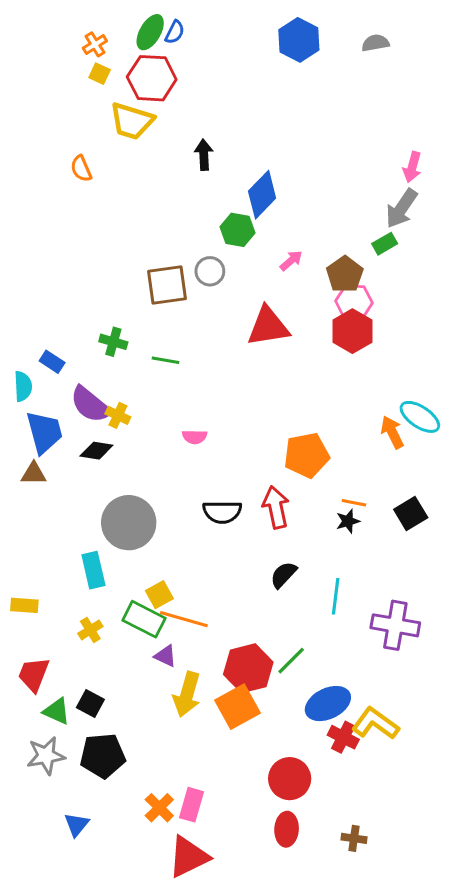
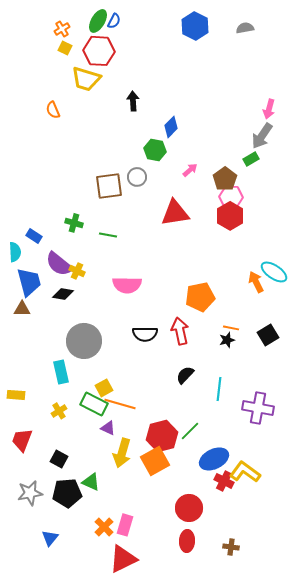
blue diamond: (262, 195) -> (171, 127), size x0.7
pink semicircle: (195, 437) -> (127, 285), size x1.8
green triangle: (57, 711) -> (91, 482), moved

